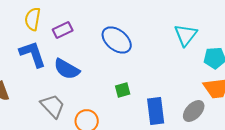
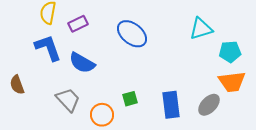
cyan triangle: (186, 35) -> (201, 29), turned 35
green square: (123, 90) -> (130, 99), moved

